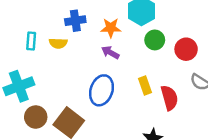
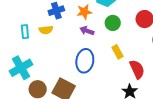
green circle: (155, 40) -> (113, 23), moved
red semicircle: (169, 98) -> (137, 69), moved

